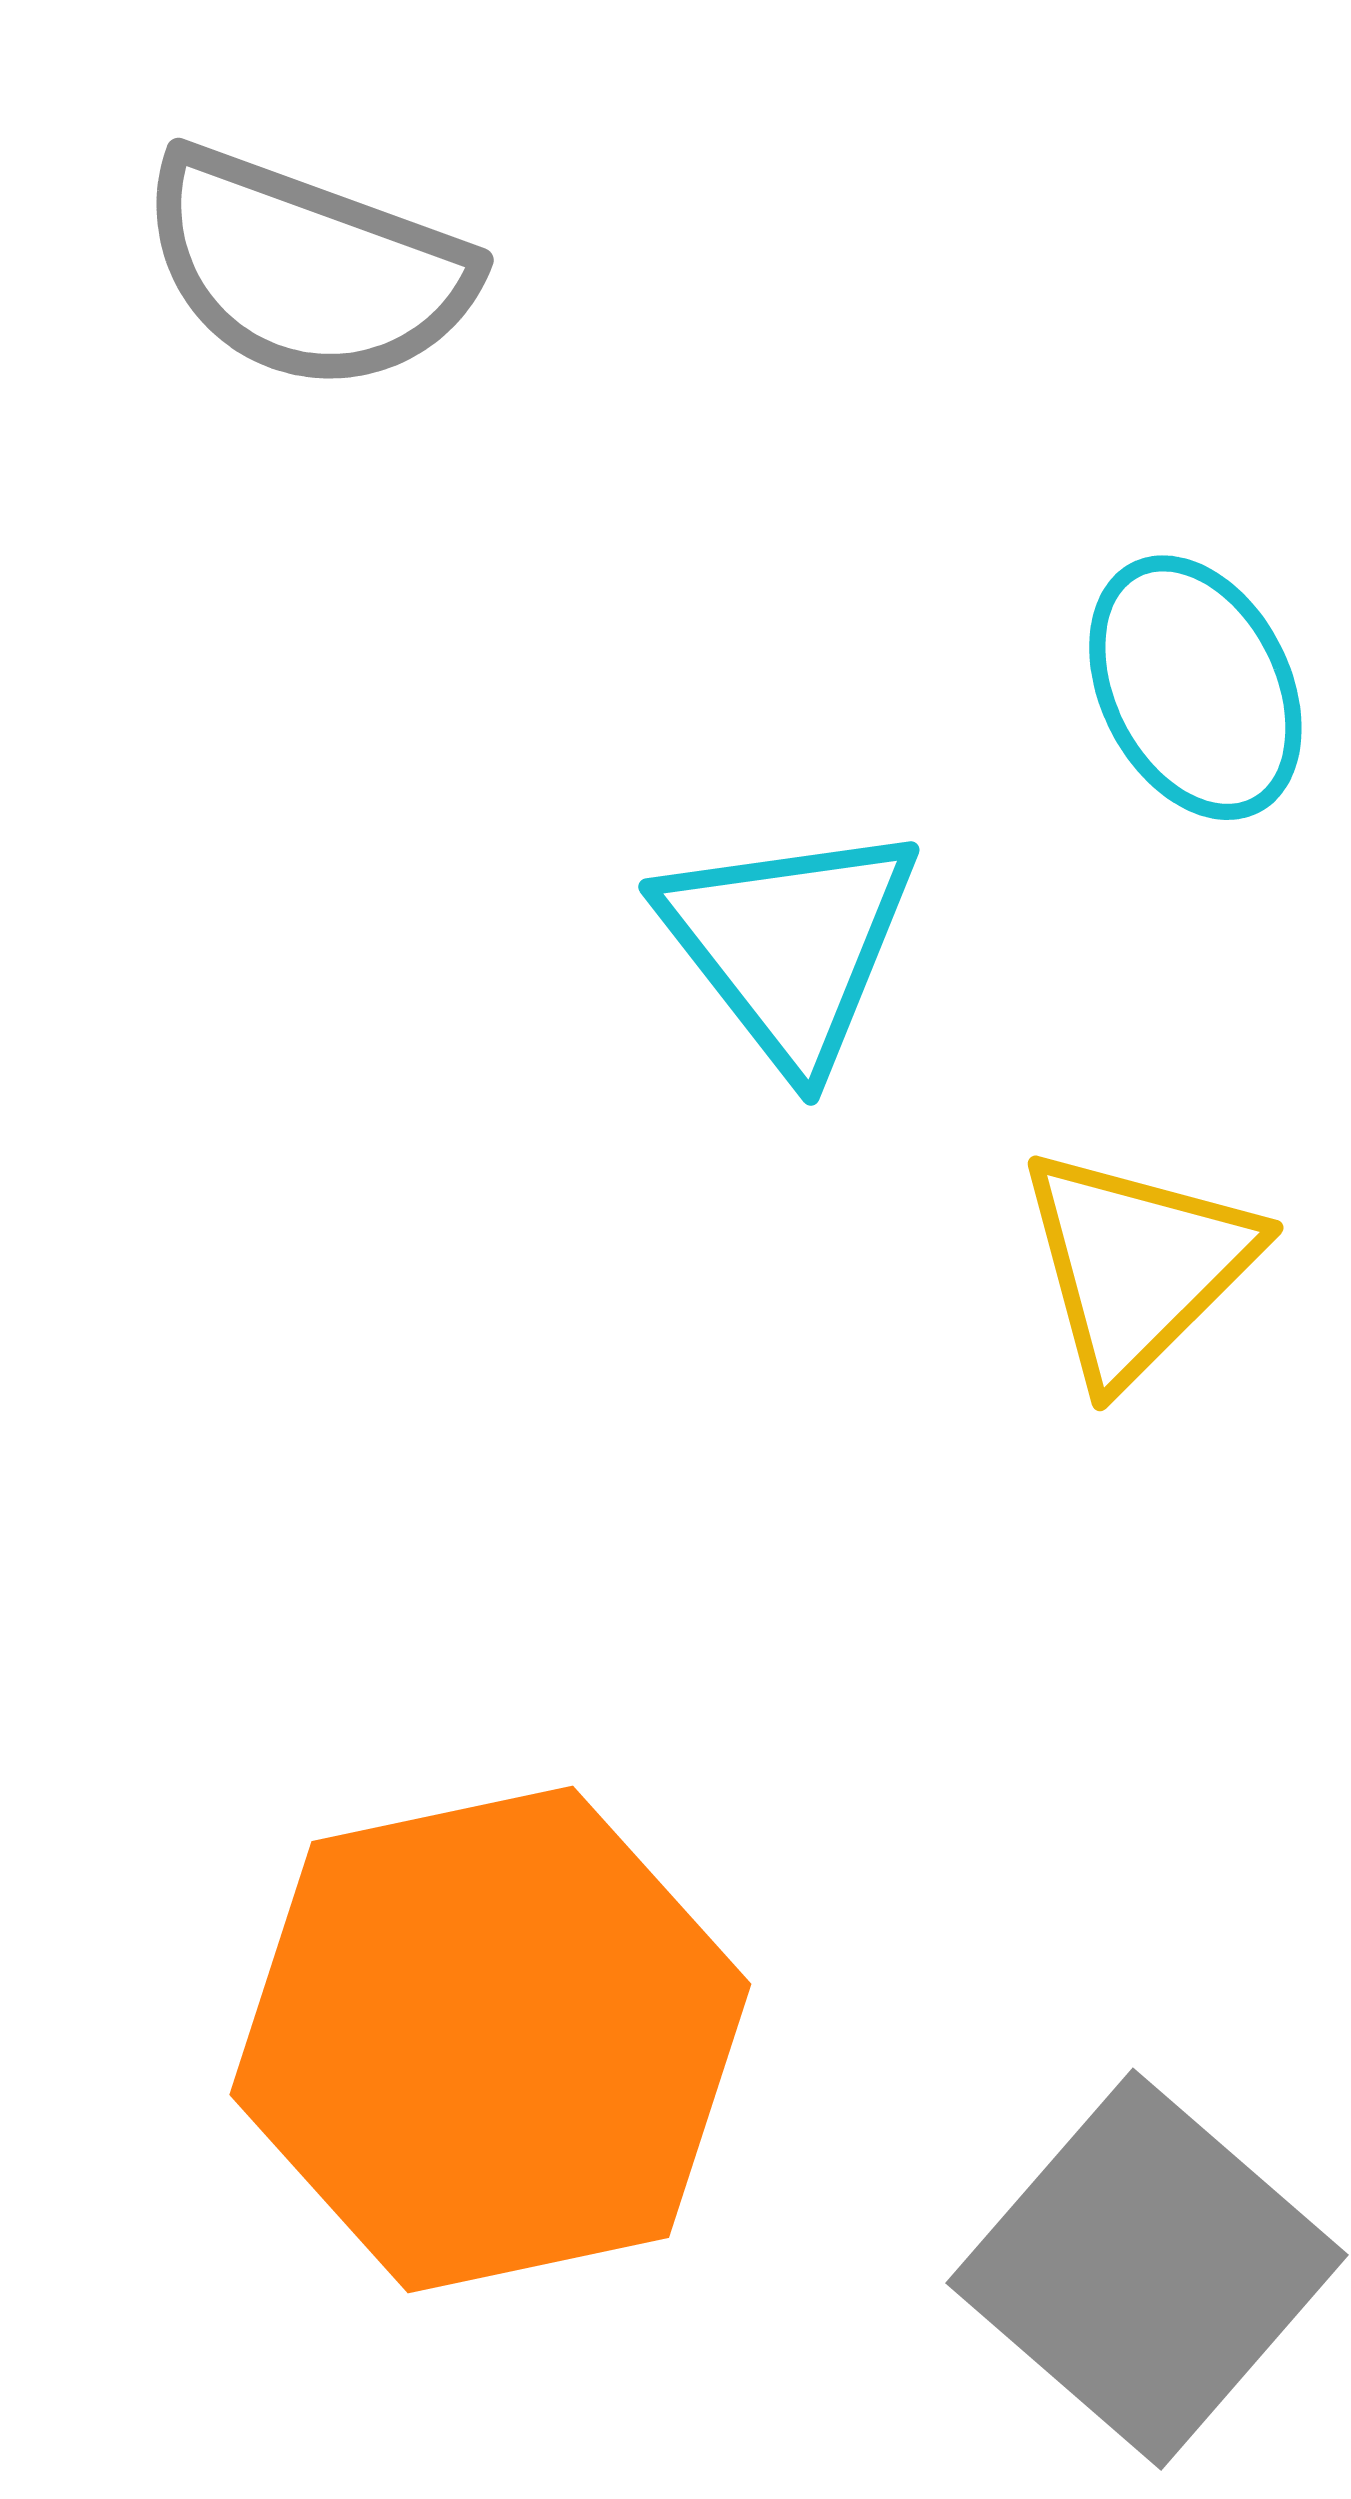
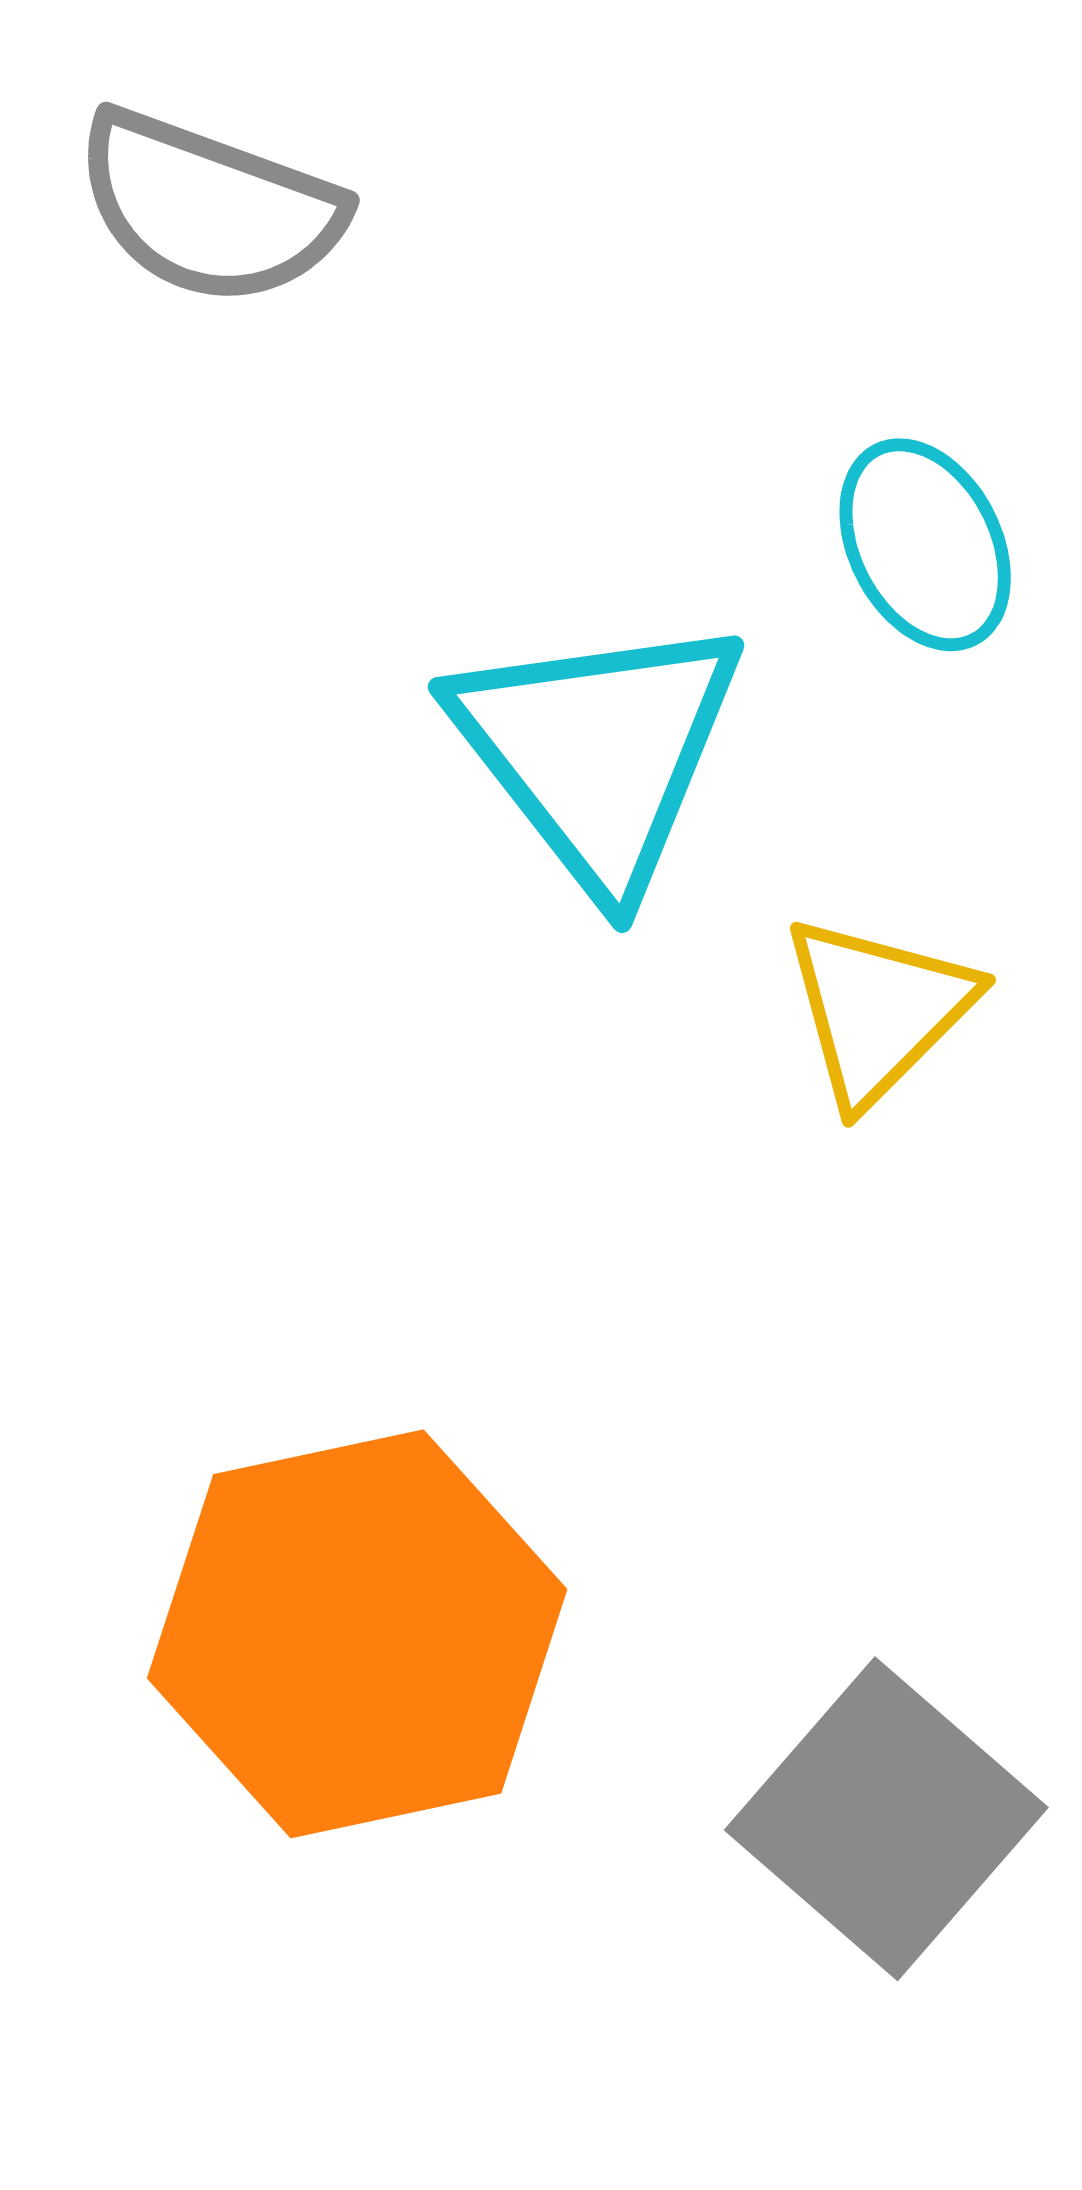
cyan triangle: (789, 945) -> (598, 752), size x1.4

